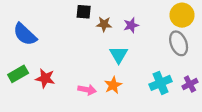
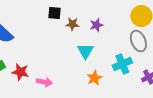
cyan cross: (161, 83) -> (122, 64), moved
orange star: (113, 85) -> (94, 78), moved
pink arrow: (87, 90) -> (44, 82), moved

